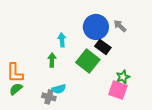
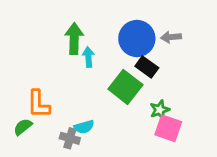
gray arrow: (120, 26) -> (171, 37), turned -48
green arrow: (52, 60) -> (74, 38), moved, size x1.5
orange L-shape: (15, 73) -> (38, 104), moved
green star: (123, 77) -> (160, 110), moved

